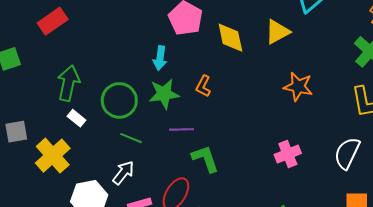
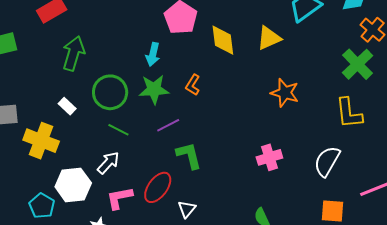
green arrow: (68, 83) -> (73, 53), moved
purple line: (182, 129) -> (168, 125), turned -30
yellow cross: (53, 156) -> (41, 141), turned -32

